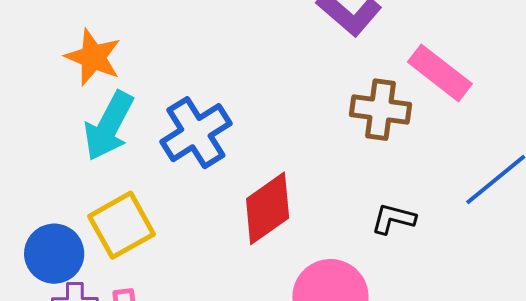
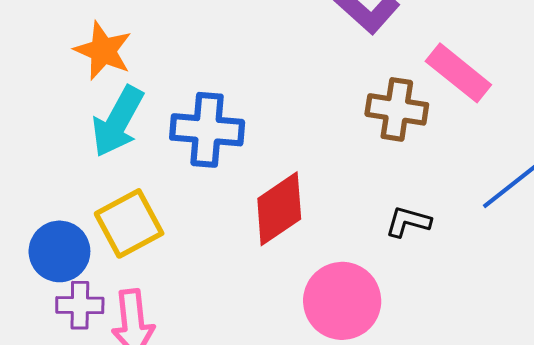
blue cross: (196, 133) -> (207, 130), turned 36

